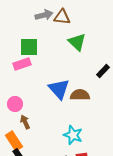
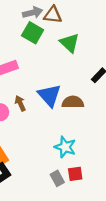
green square: (29, 47) -> (33, 33), moved, turned 30
brown arrow: (25, 122) -> (20, 103), moved

